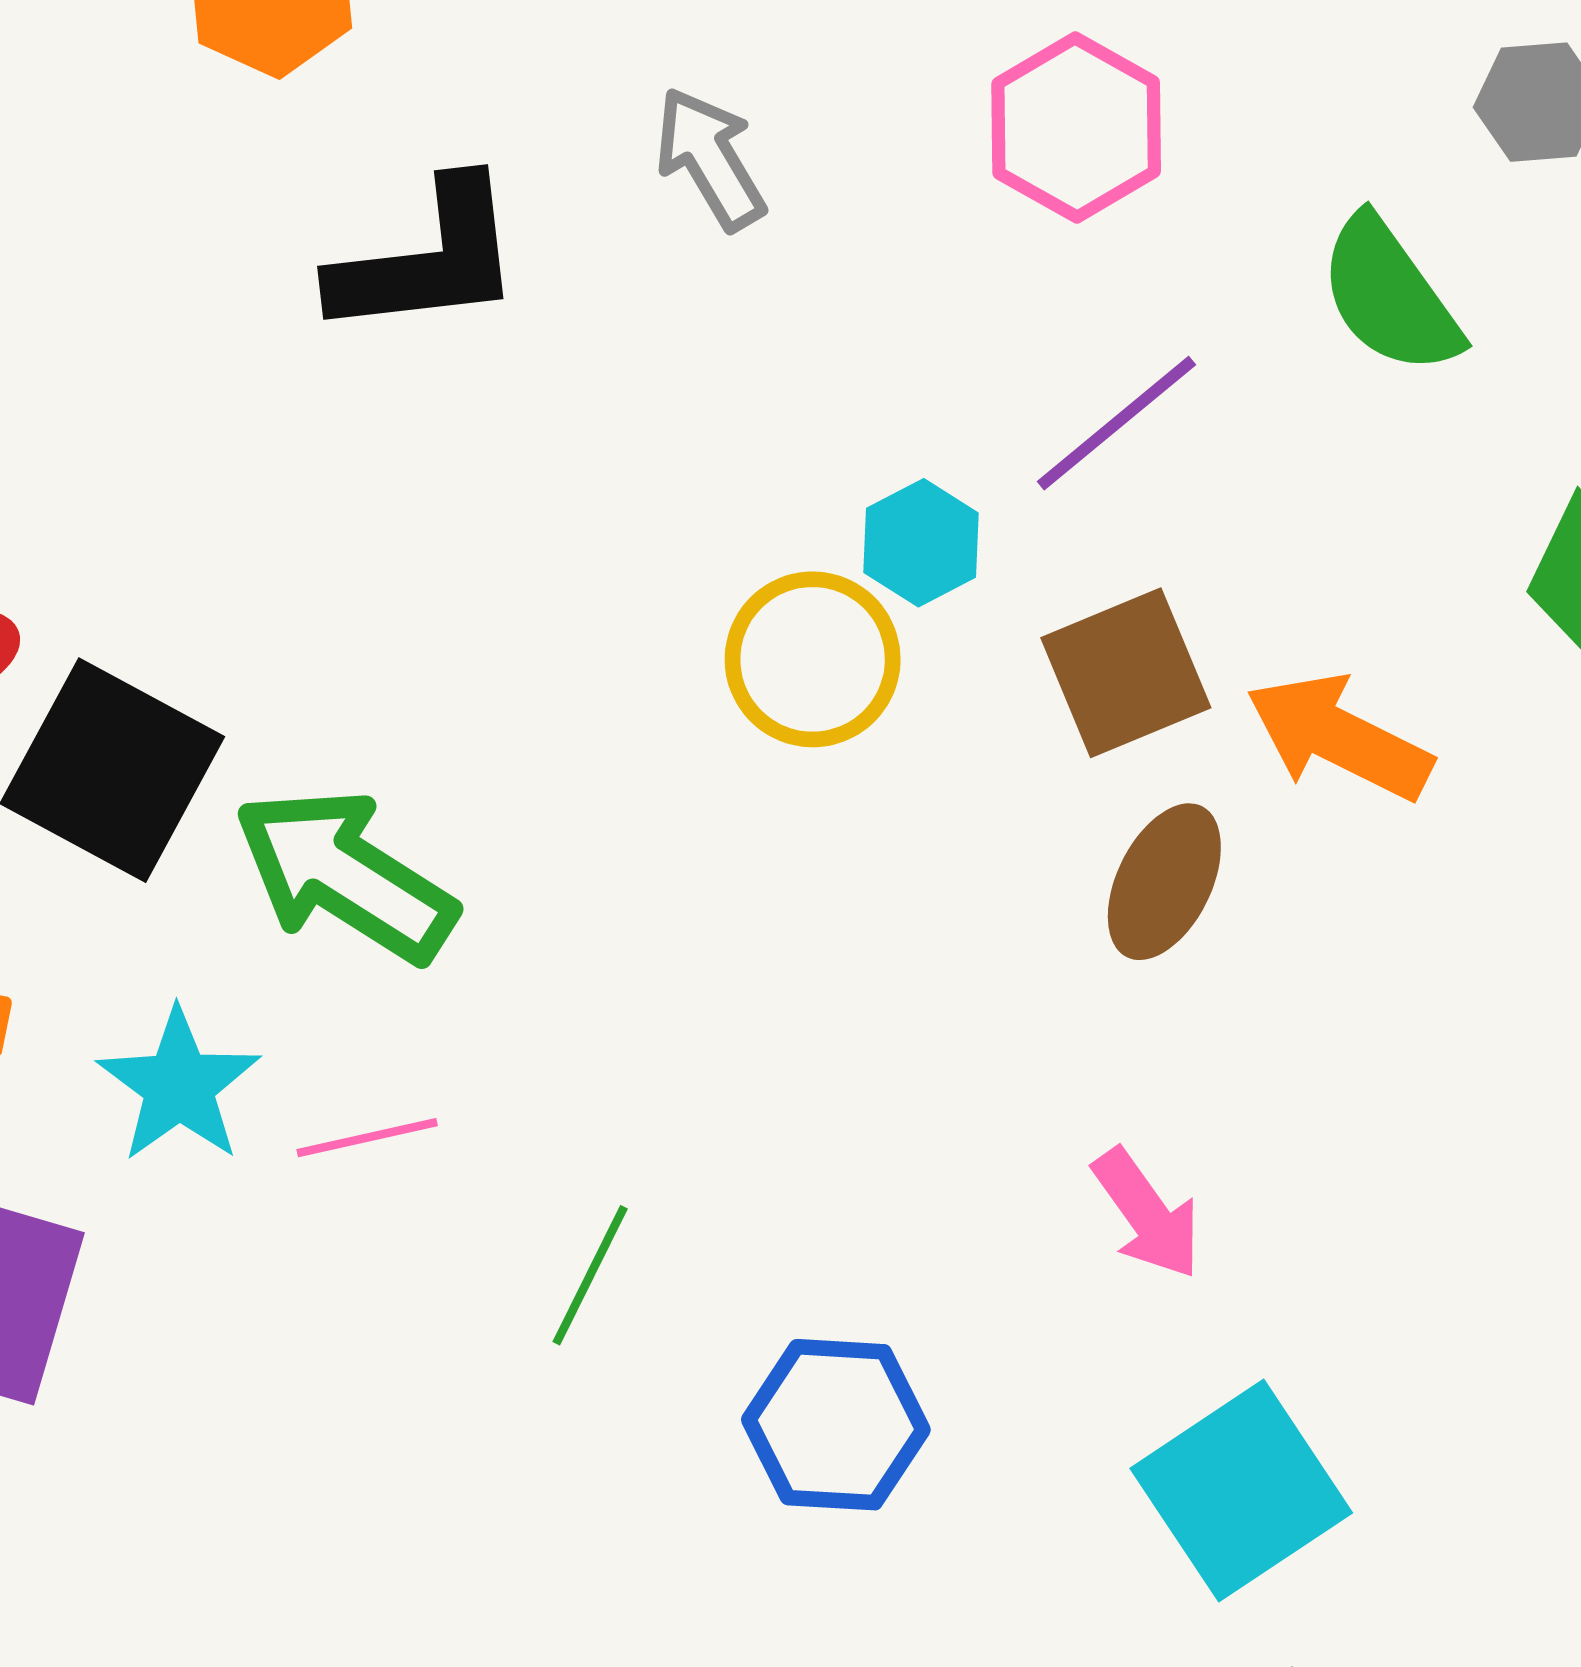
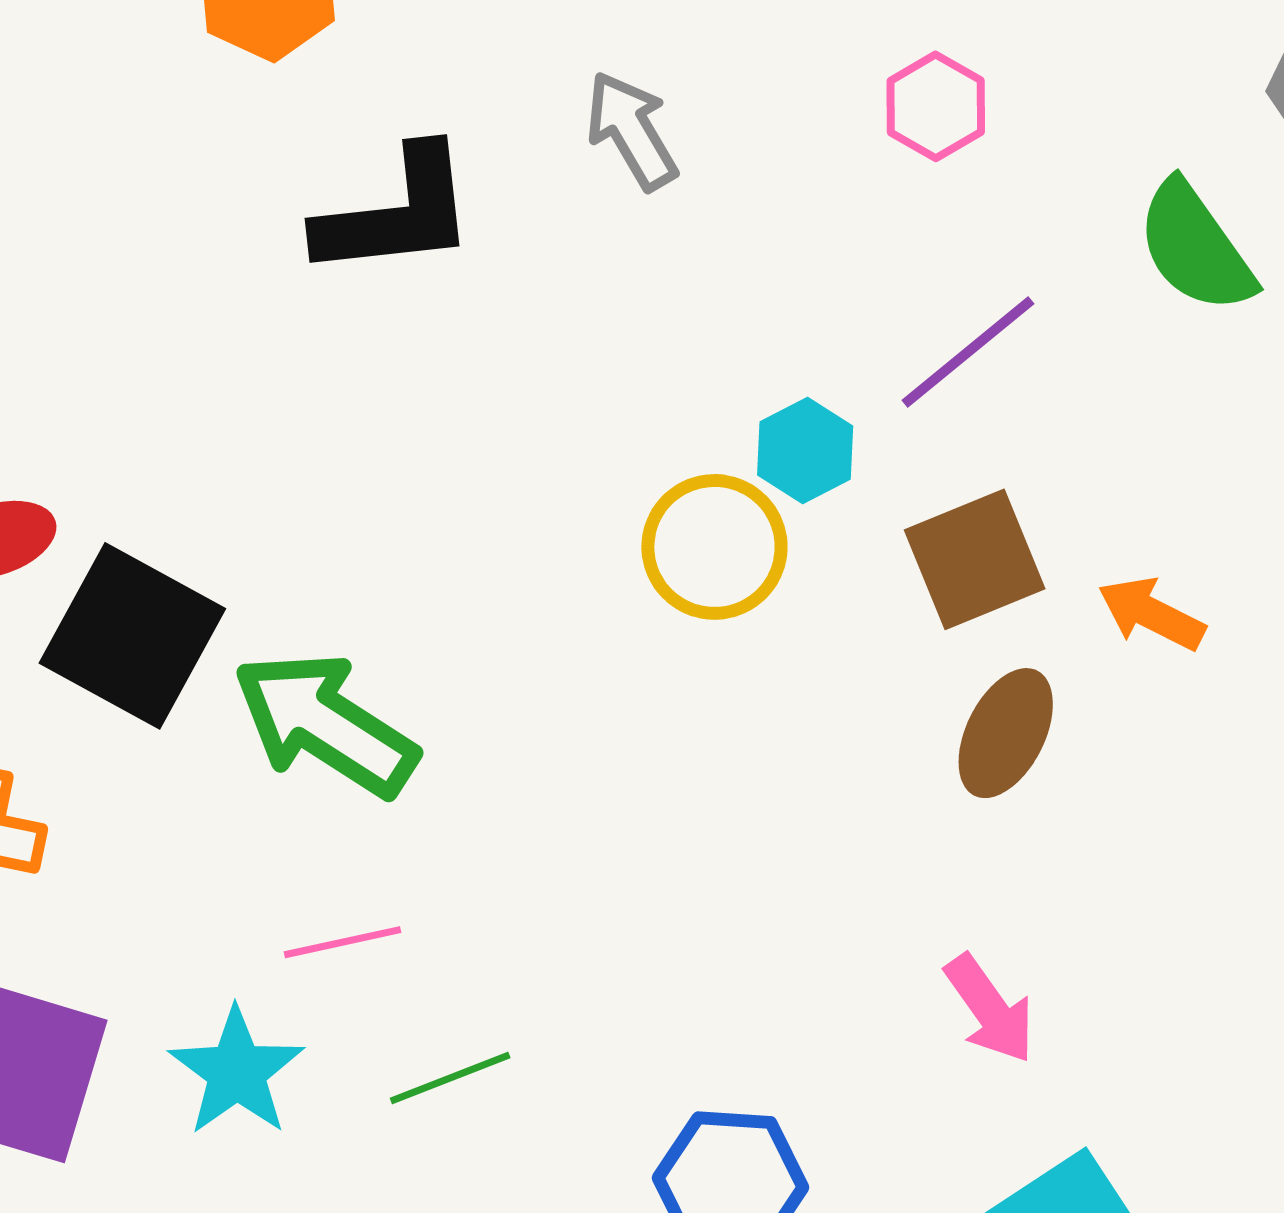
pink hexagon: (1076, 127) -> (936, 106), size x0.7
orange arrow: (1339, 737) -> (1151, 614), size x0.7
cyan star: (179, 1085) -> (237, 1072), moved
green line: (590, 1275) -> (450, 1078), moved, turned 42

